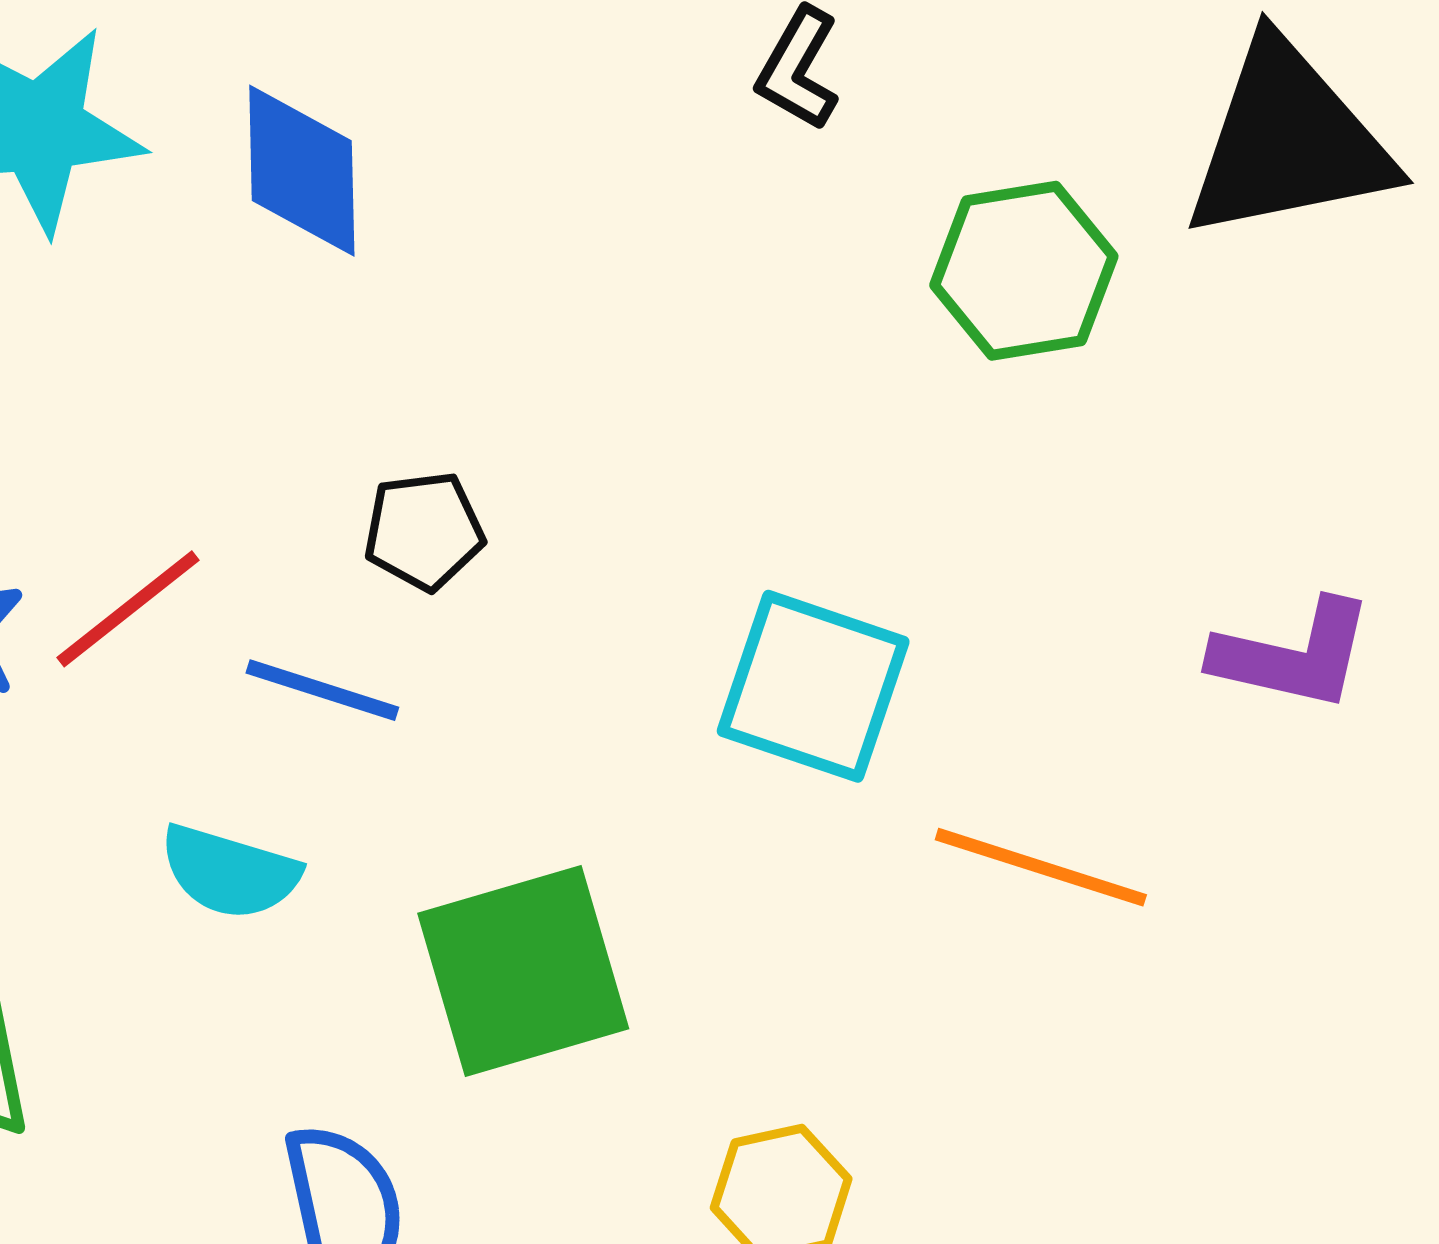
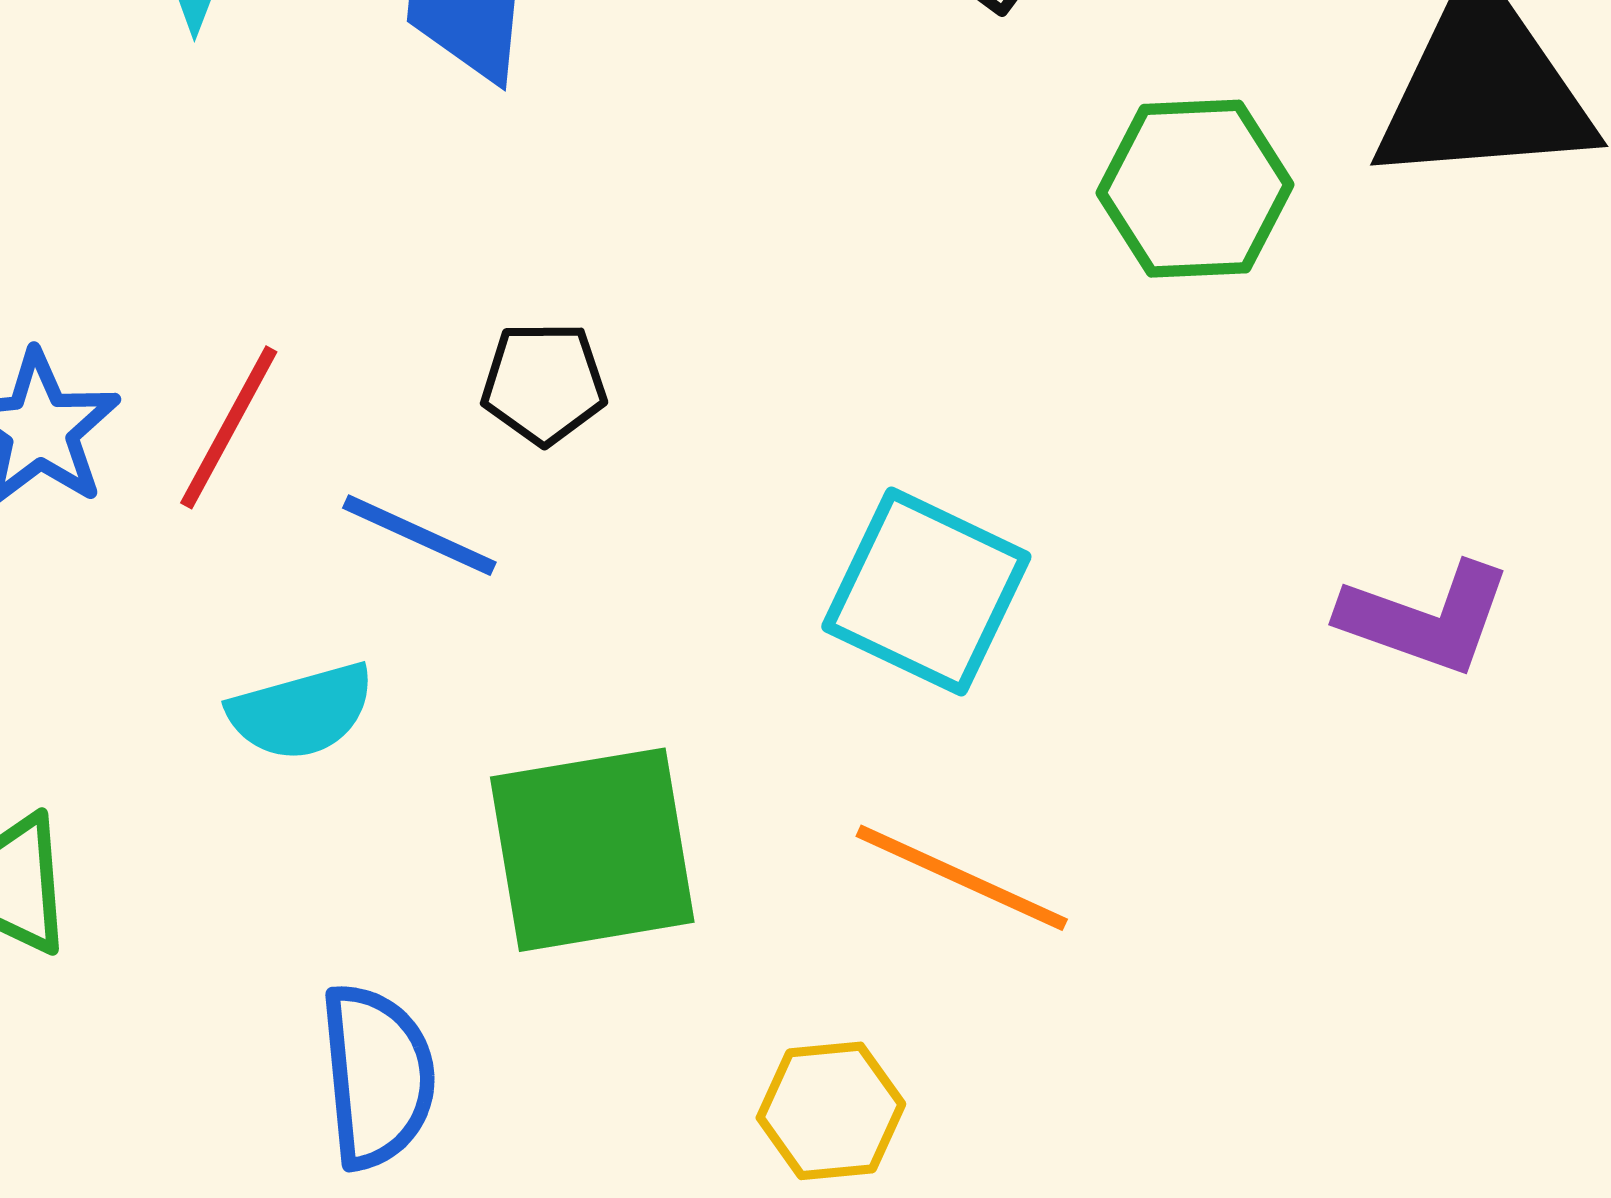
red line: (128, 609) -> (229, 427), turned -30
orange line: (1041, 867) -> (962, 878), moved
cyan semicircle: (230, 872) -> (301, 711), turned -39

